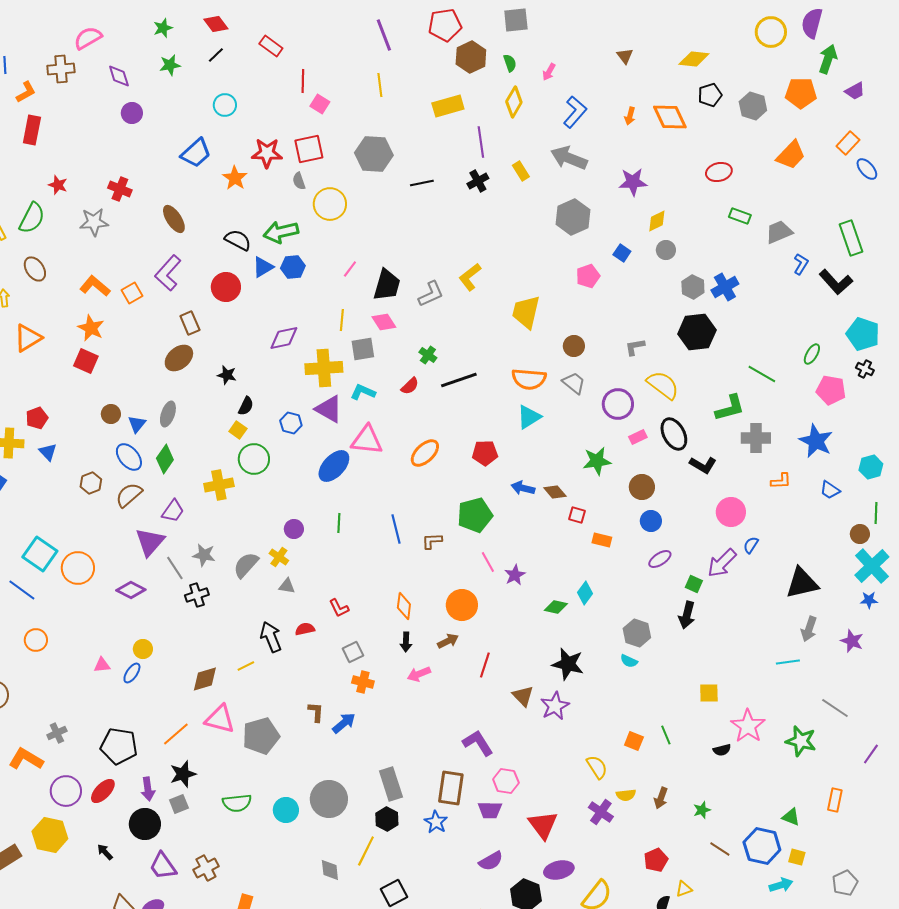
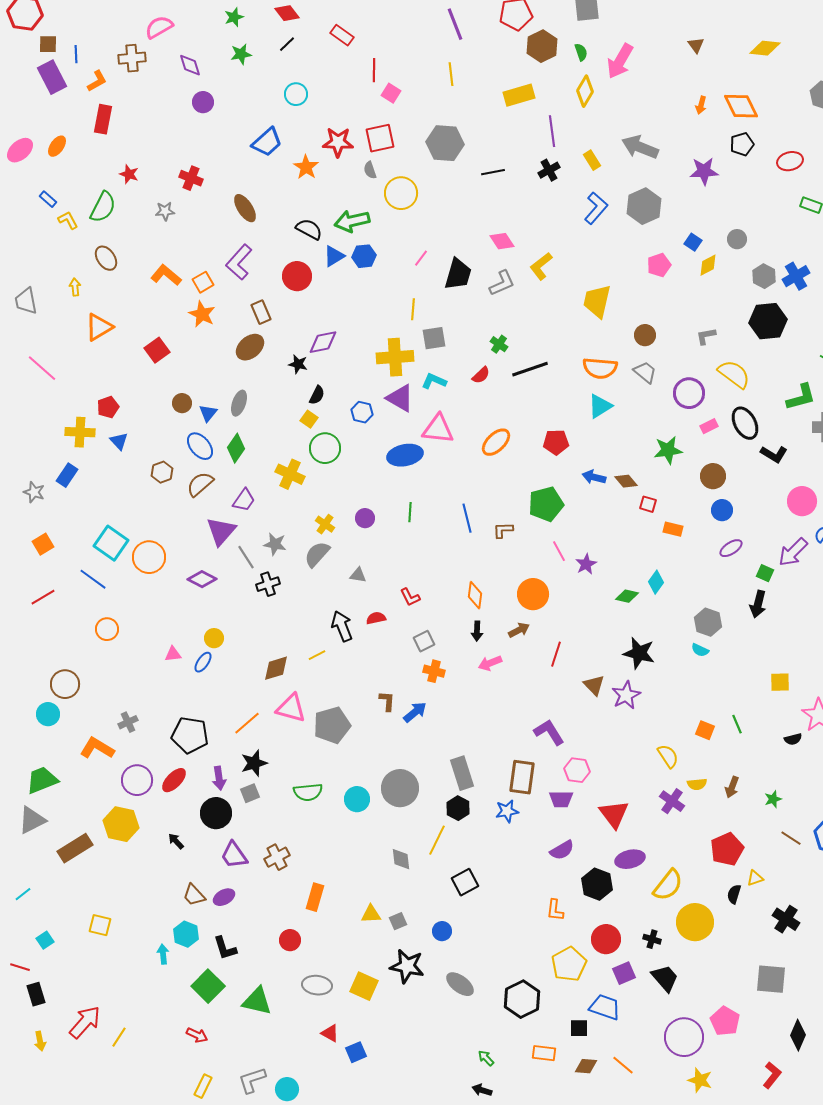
pink arrow: (549, 72) -> (620, 61), size x2.0
black pentagon: (710, 95) -> (742, 144), moved
blue L-shape: (575, 112) -> (596, 208), moved
yellow diamond: (657, 221) -> (708, 265), moved
gray star: (94, 222) -> (165, 211), size x0.7
pink diamond: (384, 322) -> (502, 241), moved
orange star: (91, 328) -> (202, 314), moved
purple diamond: (284, 338) -> (323, 342), moved
red square: (86, 361) -> (157, 350), turned 30
blue ellipse: (334, 466) -> (405, 455), turned 36
yellow cross: (219, 485) -> (290, 474), turned 36
yellow cross: (279, 557) -> (325, 524), moved
blue star: (436, 822) -> (507, 811), turned 30
red pentagon: (656, 860) -> (727, 849), size x1.4

